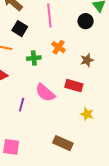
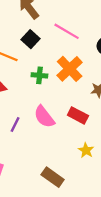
pink line: (49, 15) -> (67, 31), turned -65
orange cross: (58, 47) -> (70, 69), size x1.6

